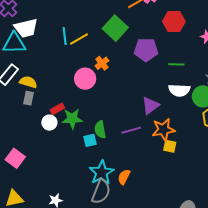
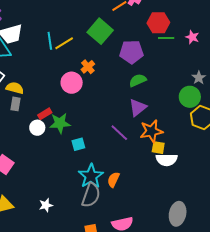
green line: (176, 64) -> (166, 38), moved
white semicircle: (179, 90) -> (167, 160), moved
green semicircle: (100, 130) -> (138, 80), moved, turned 78
purple line: (131, 130) -> (119, 133), turned 60

